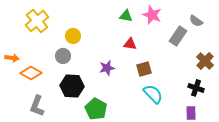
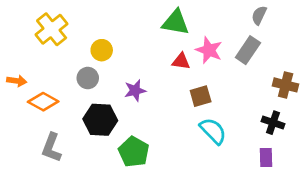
pink star: (152, 15) -> (209, 50), moved
green triangle: (126, 16) -> (175, 22), size x1.5
gray semicircle: (196, 21) -> (259, 15), moved, turned 80
brown cross: (205, 61) -> (286, 85), turned -30
purple star: (107, 68) -> (135, 91), moved

